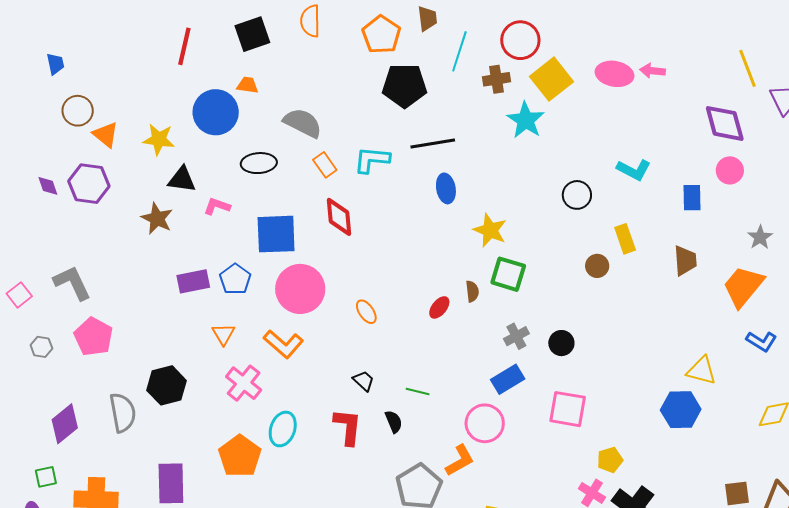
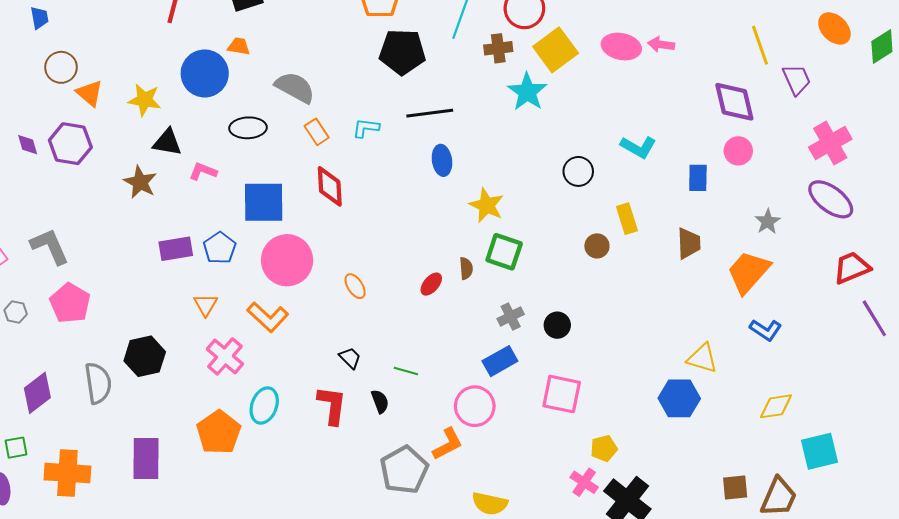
cyan L-shape: (372, 160) -> (366, 128), size x0.7

